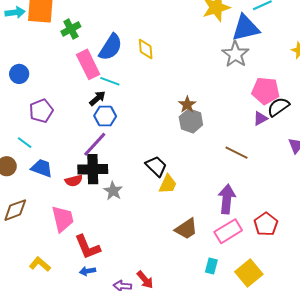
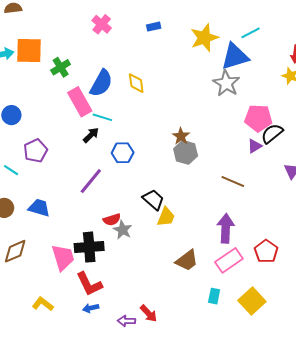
blue hexagon: (105, 116) -> (123, 153), moved
cyan line: (25, 143) -> (11, 170), moved
black cross: (93, 169) -> (89, 247), moved
red semicircle: (74, 181) -> (112, 220), moved
gray star: (113, 191) -> (123, 230), moved

